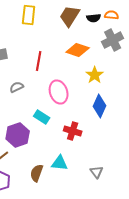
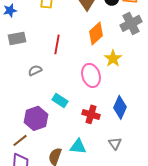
orange diamond: (78, 50) -> (96, 33), turned -60
pink ellipse: (59, 92) -> (91, 75), moved
blue diamond: (100, 106) -> (120, 107), moved
gray triangle: (97, 172) -> (115, 143), moved

